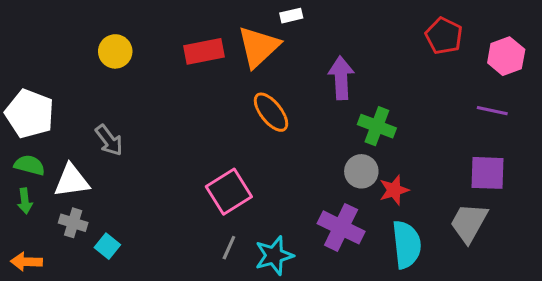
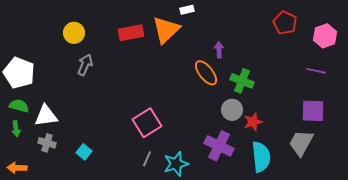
purple arrow: (341, 78) -> (219, 50), size x0.6
orange ellipse: (271, 112) -> (206, 73), moved
gray arrow: (109, 140) -> (85, 65), moved, turned -120
cyan square: (107, 246) -> (84, 152), moved

